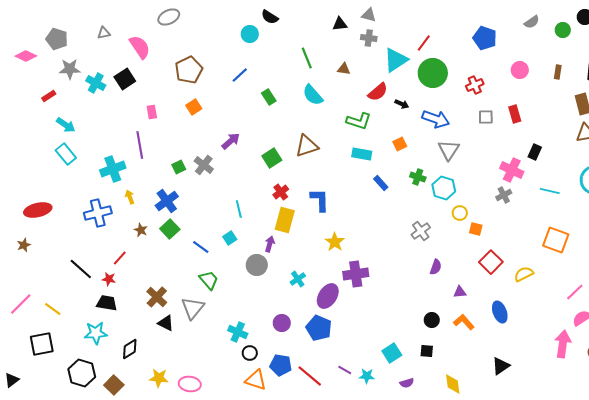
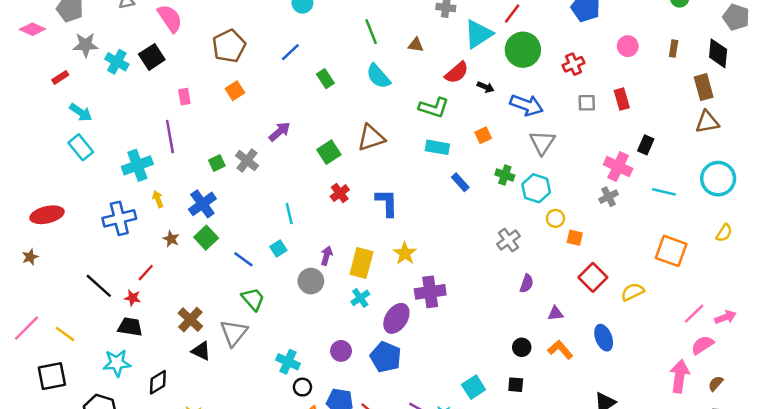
yellow rectangle: (285, 220) -> (361, 263), moved

